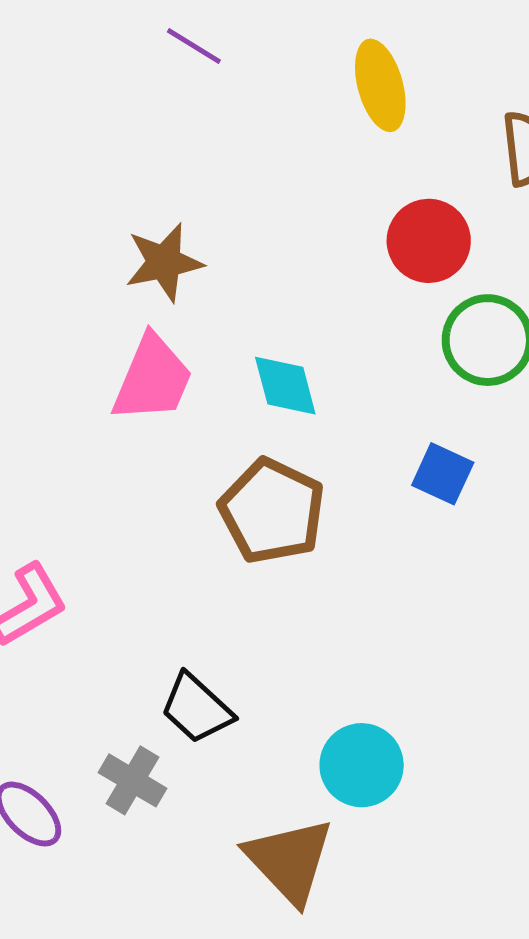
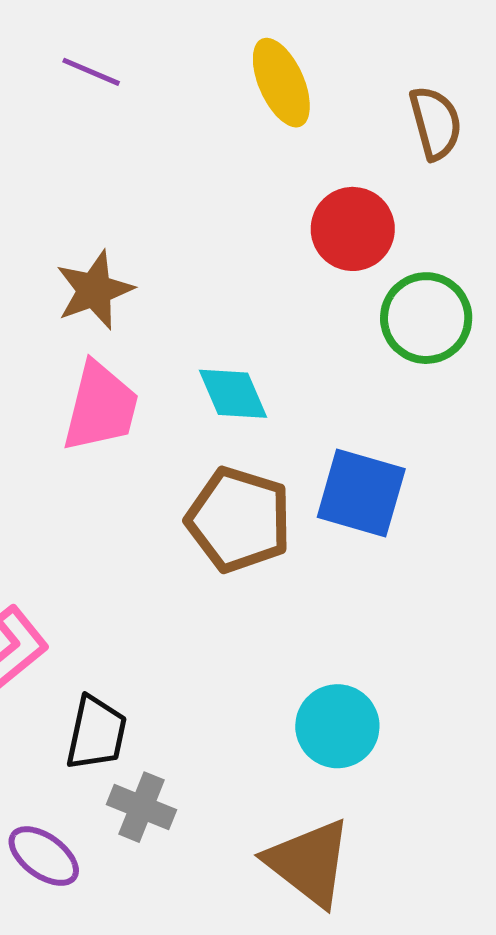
blue square: (443, 474) -> (361, 493), moved, size x1.5
black trapezoid: (197, 708) -> (96, 733), moved, turned -112
cyan circle: (362, 765) -> (337, 726), moved

